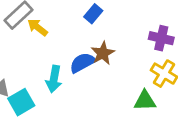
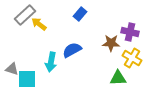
brown star: (103, 53) -> (111, 43), moved, turned 30
cyan square: (21, 102) -> (27, 79), turned 30

